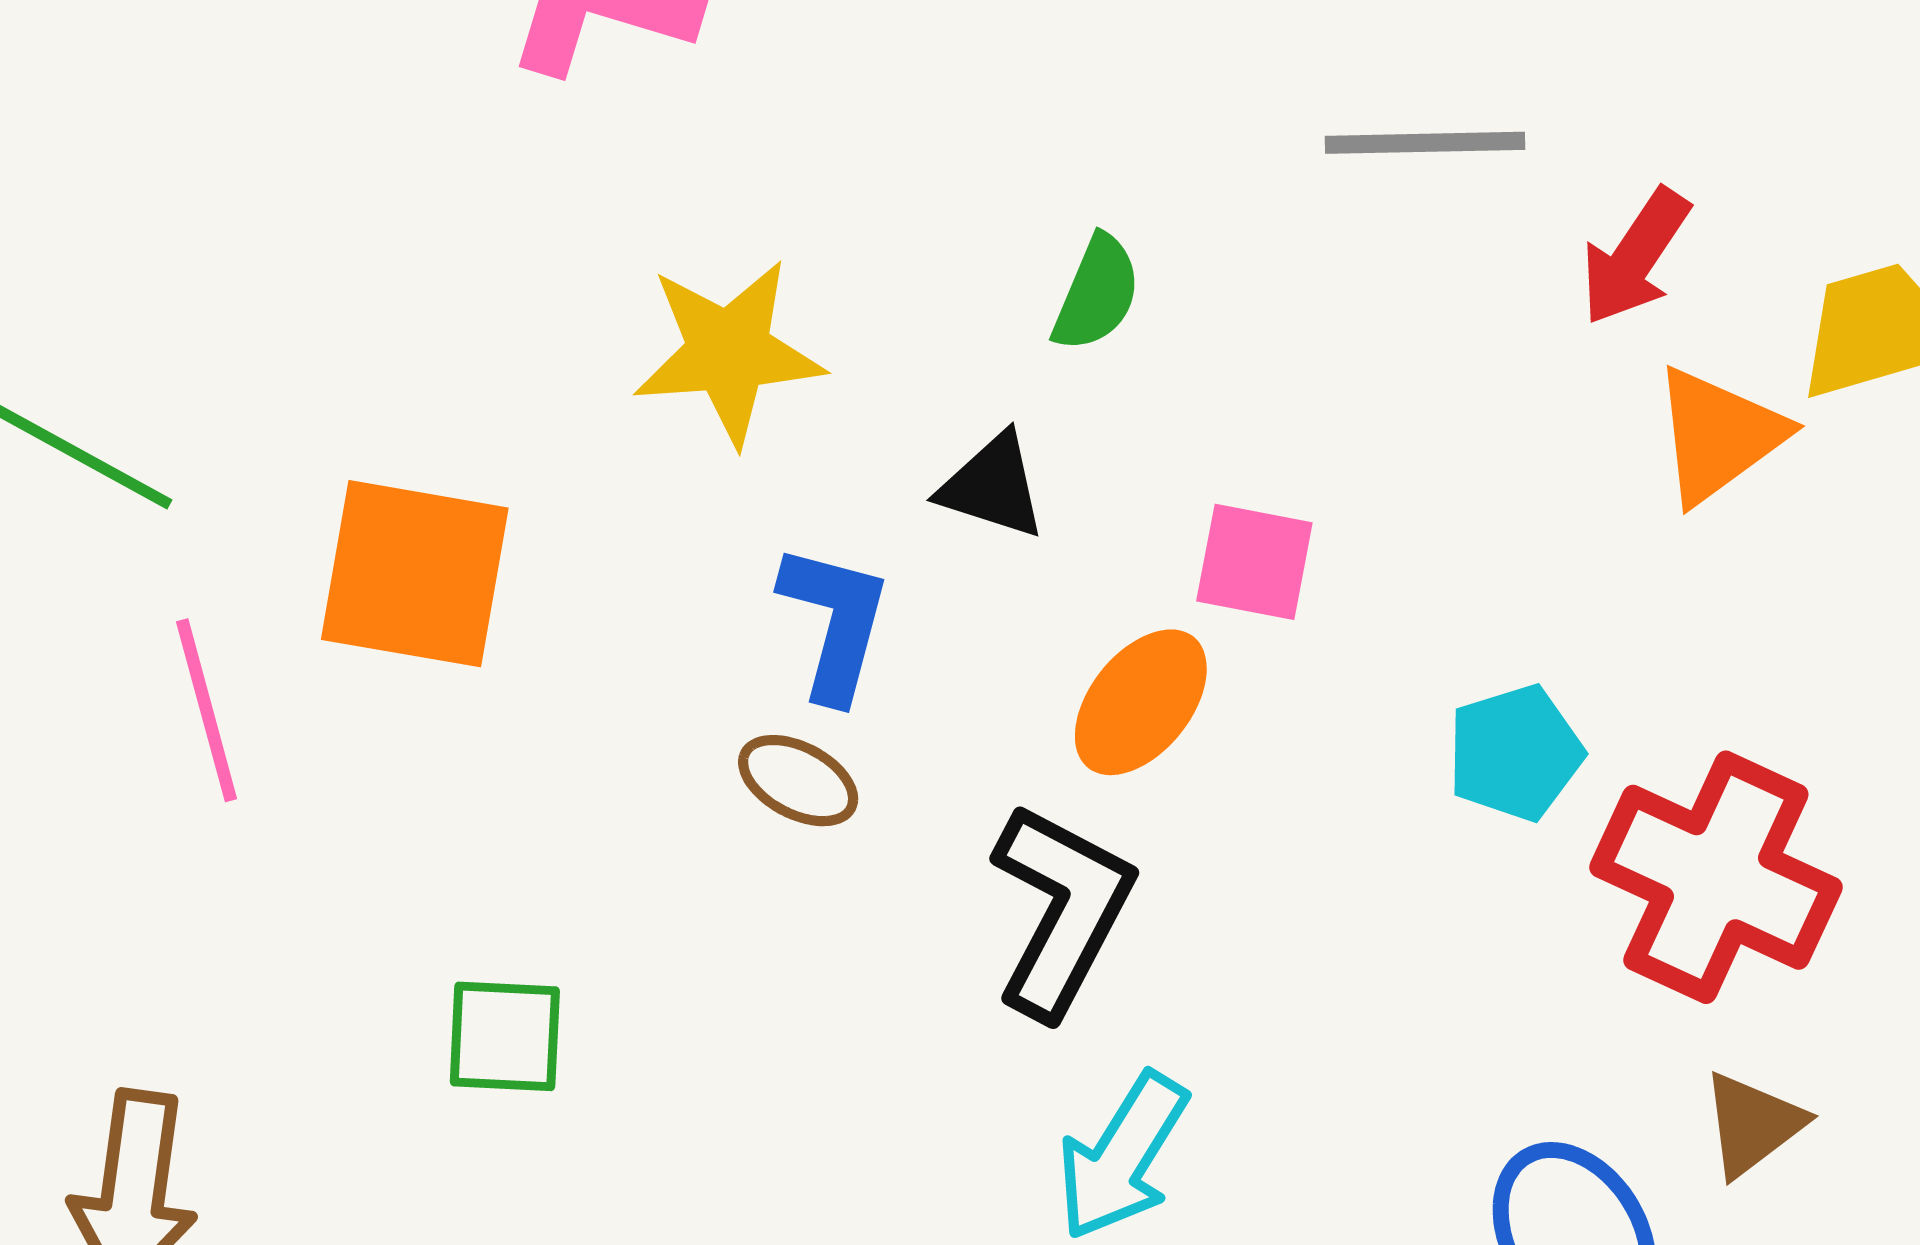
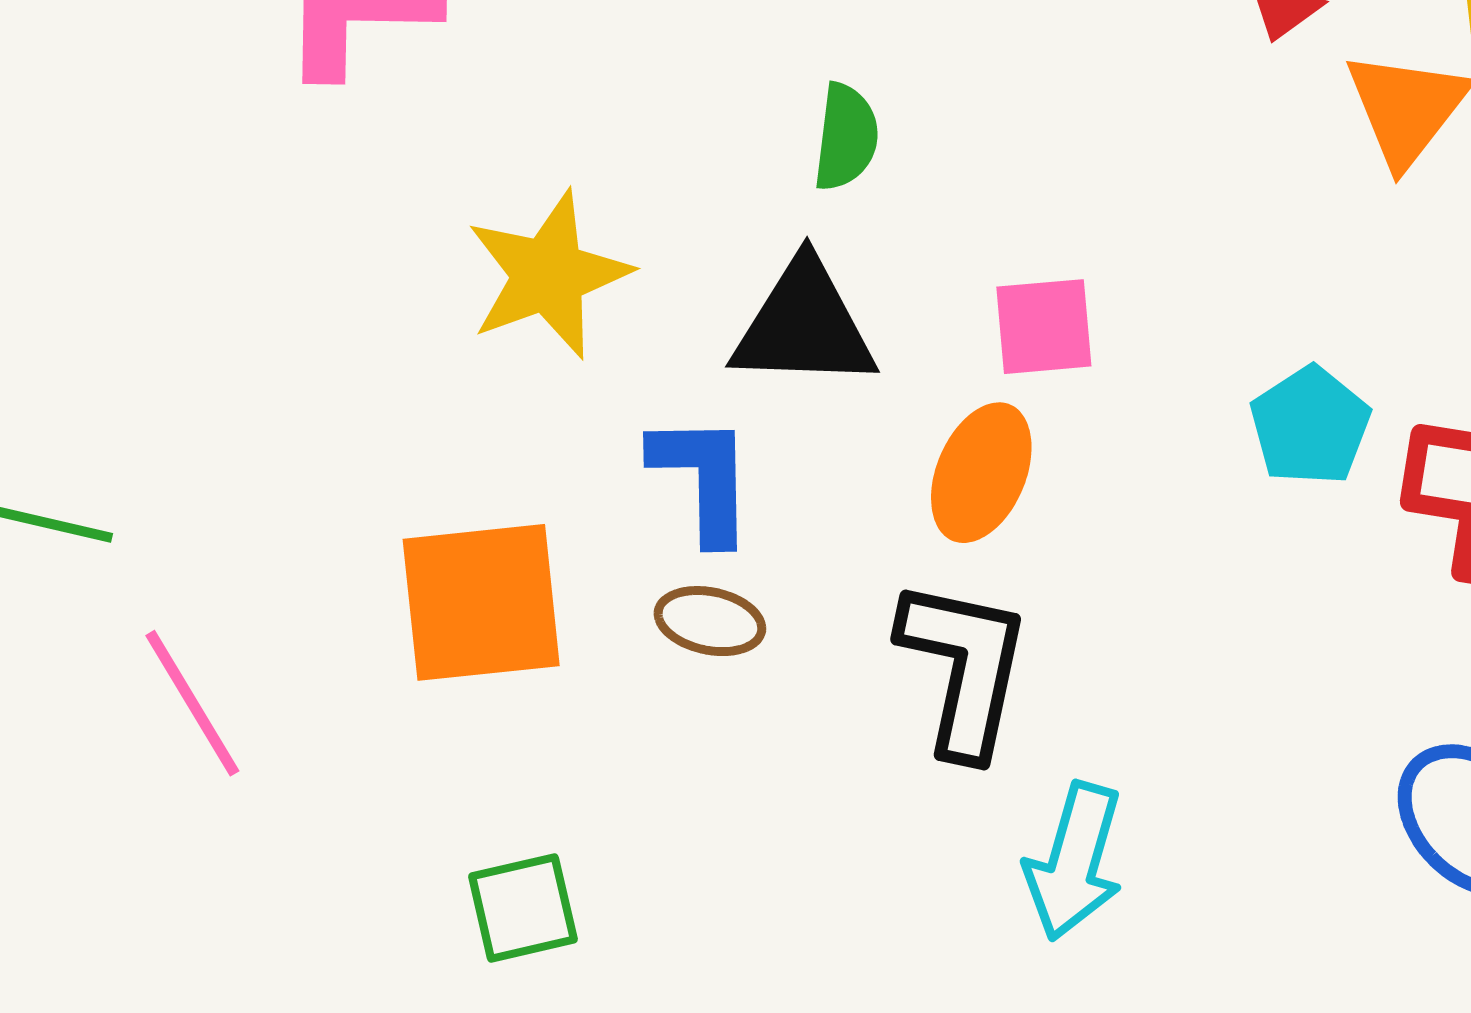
black triangle: (993, 486) -> (804, 325), size x1.5
orange square: (415, 574) -> (481, 602), moved

